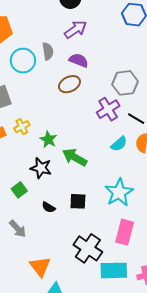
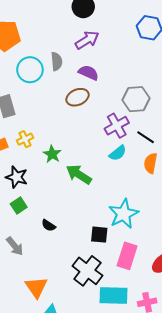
cyan semicircle: (119, 144) -> (118, 153), moved
black star: (41, 168) -> (17, 177), moved
black square: (78, 201) -> (99, 235), moved

